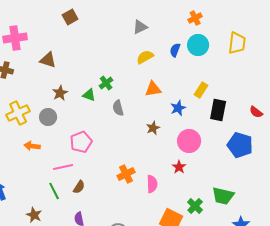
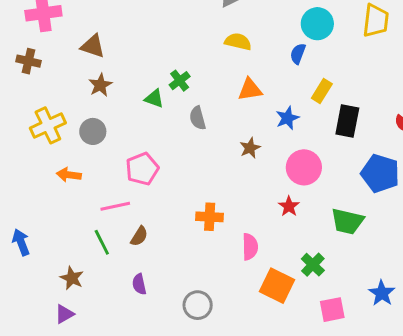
blue semicircle: (175, 50) -> (298, 54), moved
yellow semicircle: (145, 57) -> (238, 42), turned 42
brown star: (60, 93) -> (100, 85), moved
orange cross: (126, 174) -> (210, 217), turned 30
pink semicircle: (152, 184) -> (250, 247), moved
green trapezoid: (223, 196) -> (347, 221), moved

